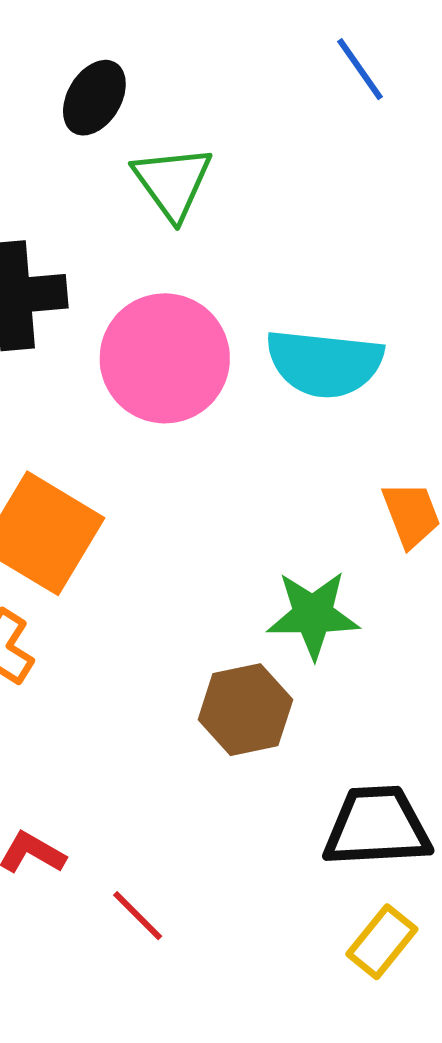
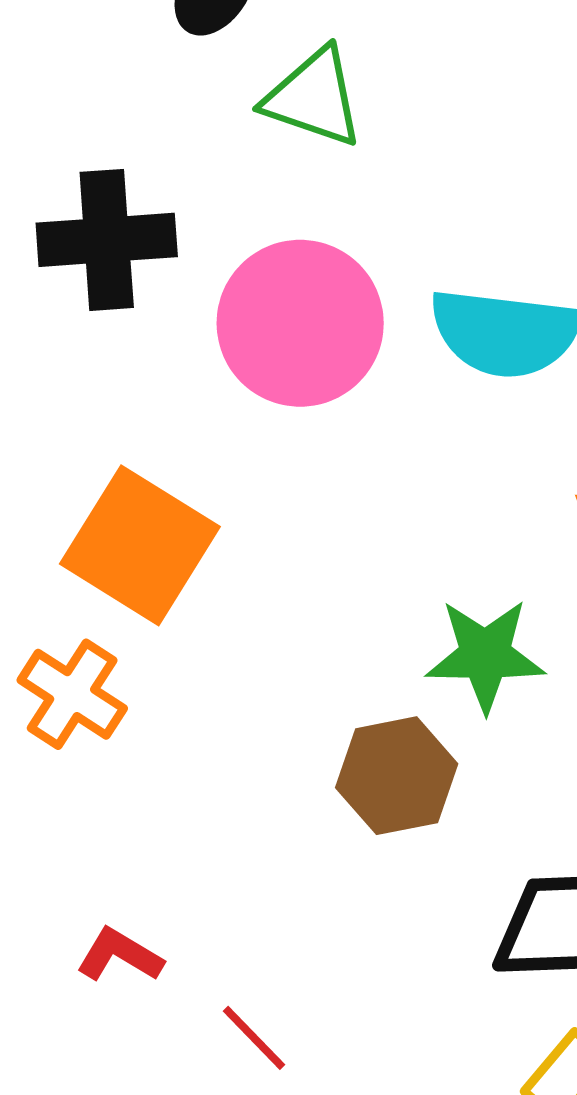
green triangle: (172, 182) -> (314, 98), turned -36

